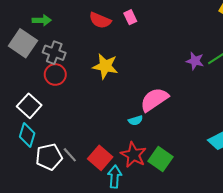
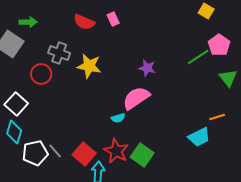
gray cross: (54, 53) -> (59, 53), moved
purple star: (195, 61) -> (147, 68), moved

